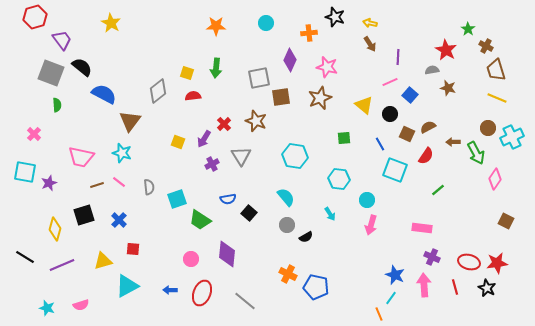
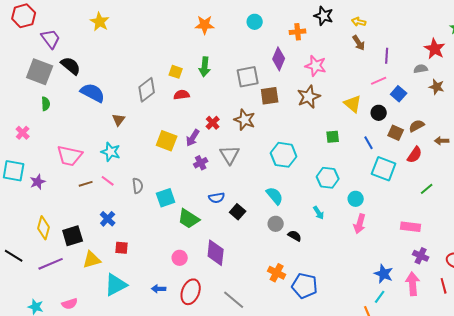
brown triangle: (130, 121) -> (119, 120), size x0.6
yellow square: (178, 142) -> (167, 141), size x1.5
black square: (84, 215) -> (73, 236), moved
black semicircle: (306, 237) -> (295, 236), turned -120

